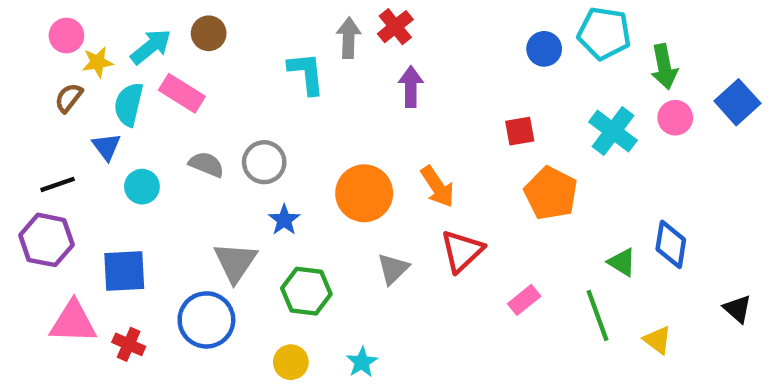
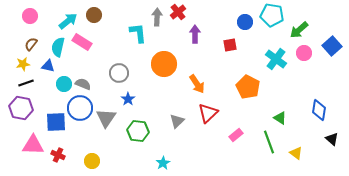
yellow star: (98, 62) -> (23, 64), moved
green arrow: (664, 67) -> (299, 30), turned 60
purple arrow: (411, 87) -> (195, 34), moved
red square: (520, 131) -> (230, 45), moved
blue triangle: (106, 147) -> (48, 66), turned -40
gray semicircle: (206, 164) -> (83, 84), moved
orange circle: (364, 193) -> (164, 64), moved
blue diamond: (671, 244) -> (319, 110), moved
blue circle: (206, 320) -> (80, 108), moved
yellow circle: (291, 362) -> (92, 161), moved

